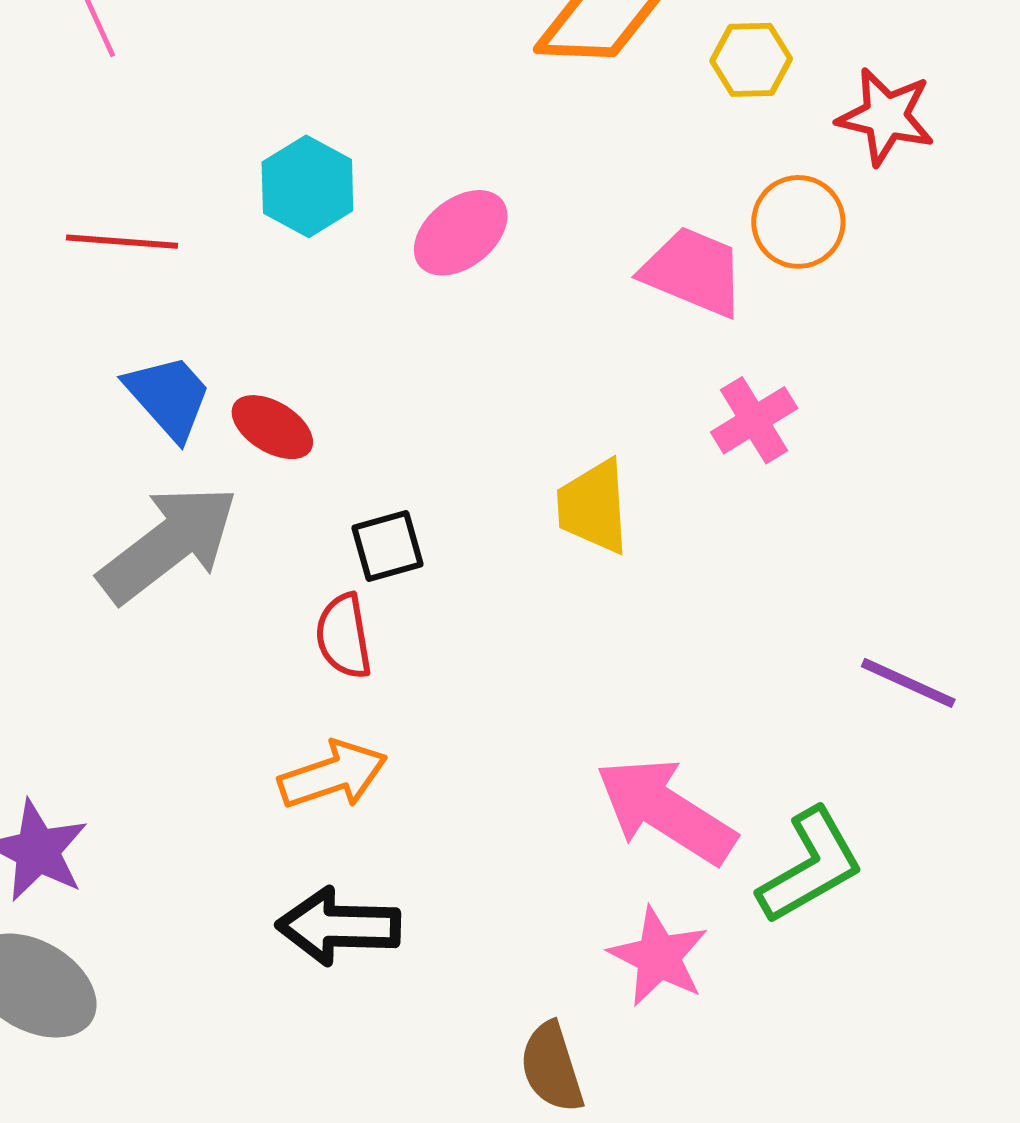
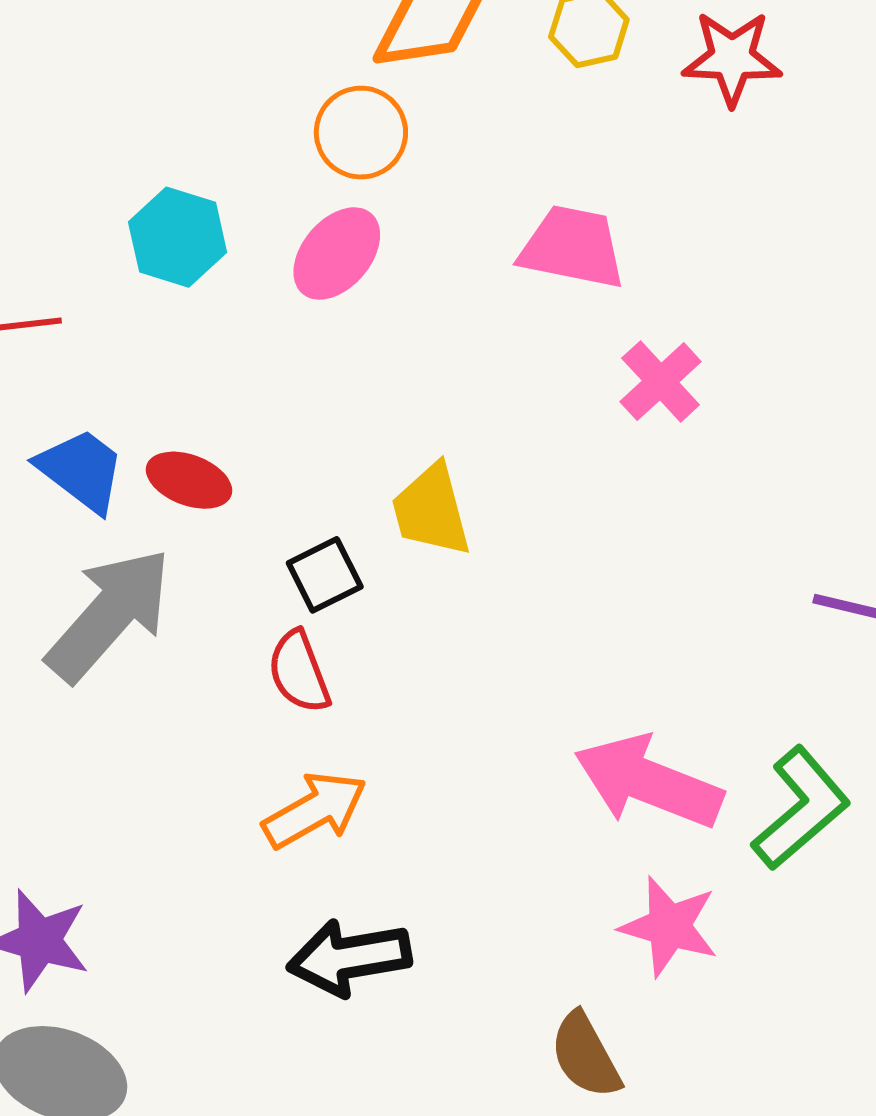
orange circle: (798, 222) -> (361, 133), moved
yellow trapezoid: (593, 507) -> (431, 510), moved

